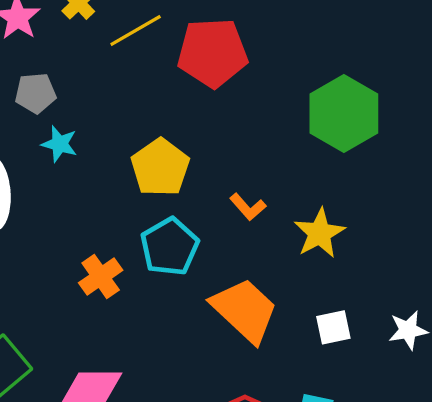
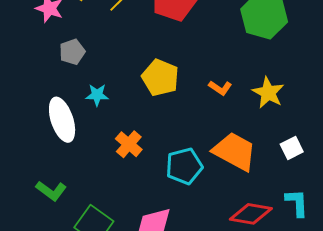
cyan star: (59, 144) -> (97, 95), moved
cyan pentagon: (170, 247) -> (184, 166), moved, turned 30
orange cross: (101, 277) -> (129, 144), moved

